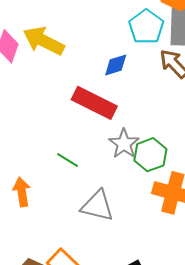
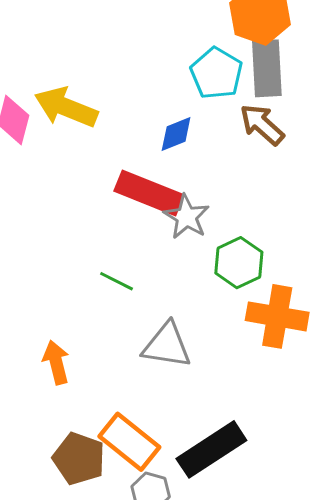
gray star: (124, 144) -> (187, 217), moved
orange arrow: (22, 192) -> (56, 362), moved

